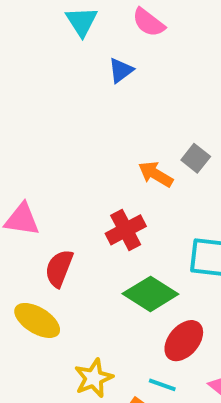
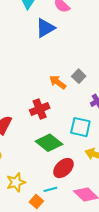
blue triangle: (121, 70) -> (45, 28), size x1.5
cyan line: (162, 385) -> (50, 189), turned -40

